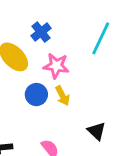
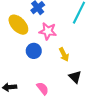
yellow arrow: (62, 96) -> (64, 54), moved

